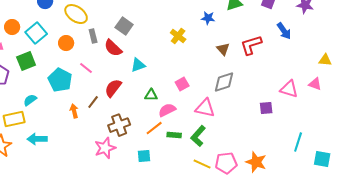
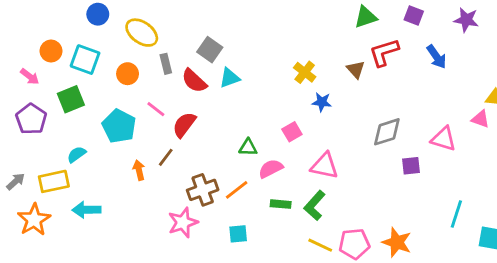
blue star: (208, 18) -> (322, 102), moved
cyan square: (36, 33) -> (85, 60), turned -30
yellow cross: (178, 36) -> (305, 72), moved
red L-shape: (251, 45) -> (384, 52), moved
brown triangle: (223, 49) -> (356, 69), moved
cyan triangle: (138, 65) -> (230, 78), moved
gray diamond: (224, 82) -> (387, 132), moved
pink triangle: (315, 84) -> (480, 119), moved
red semicircle: (113, 88) -> (184, 125), moved
orange line: (154, 128) -> (237, 190), moved

